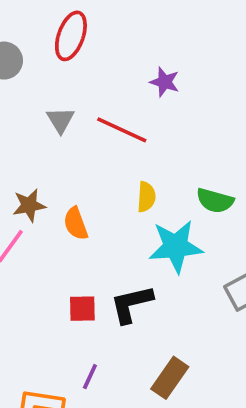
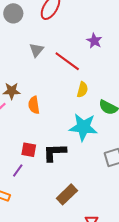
yellow semicircle: (146, 197) -> (82, 90), moved
purple line: (90, 377) -> (18, 171), moved

